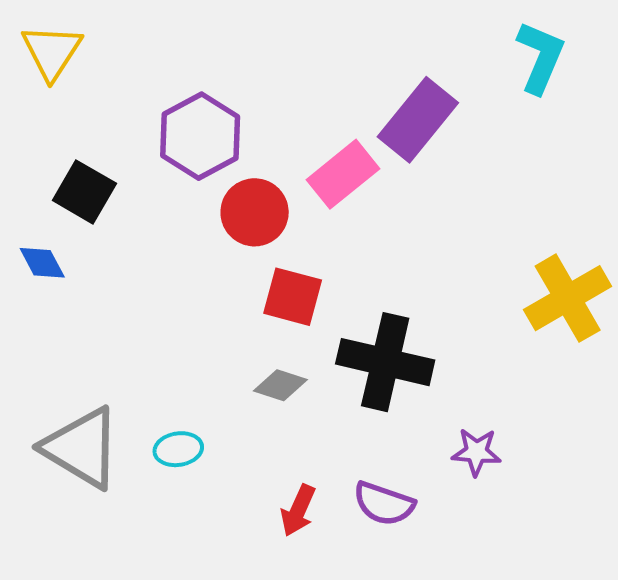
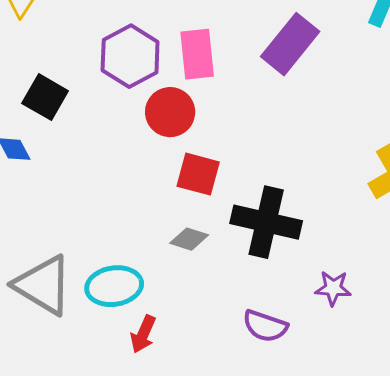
pink rectangle: (343, 174) -> (197, 54), moved, turned -57
cyan ellipse: (178, 449) -> (114, 286), size x1.6
red arrow: (298, 510) -> (143, 334), moved

